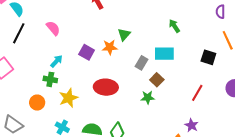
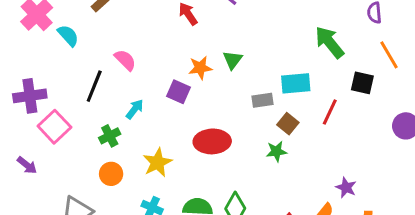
green arrow: (174, 26) -> (330, 42), moved, size x1.6
black line: (19, 33) -> (94, 86), moved
orange star: (110, 47) -> (200, 68), moved
gray rectangle: (142, 63) -> (263, 100), turned 56
green cross: (50, 79) -> (110, 136), moved, turned -32
red line: (197, 93) -> (330, 112), moved

